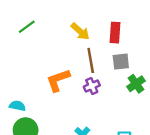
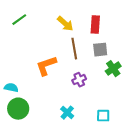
purple cross: (92, 86) -> (79, 80), moved

